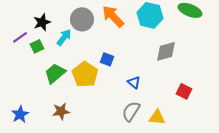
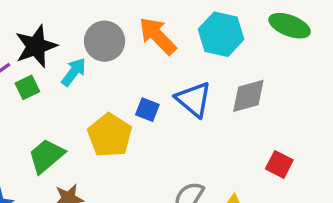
black star: (42, 22) -> (36, 46), size x1.4
green trapezoid: (55, 73) -> (46, 156), moved
blue triangle: (134, 82) -> (194, 99), moved, size x1.6

